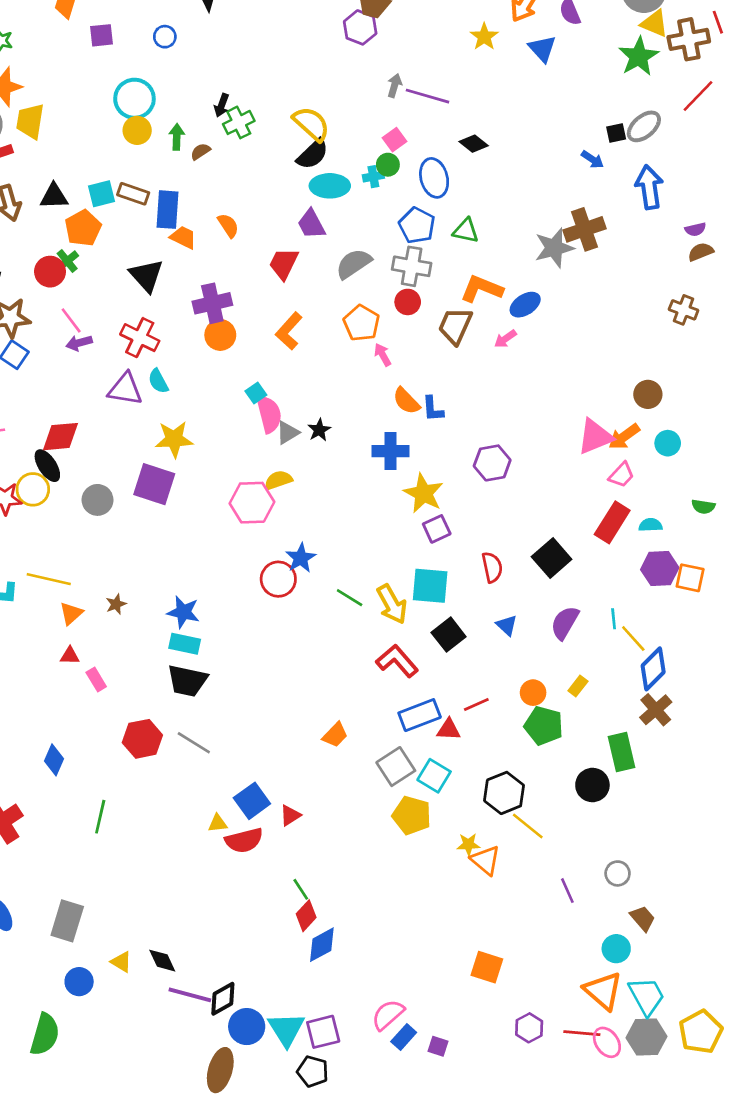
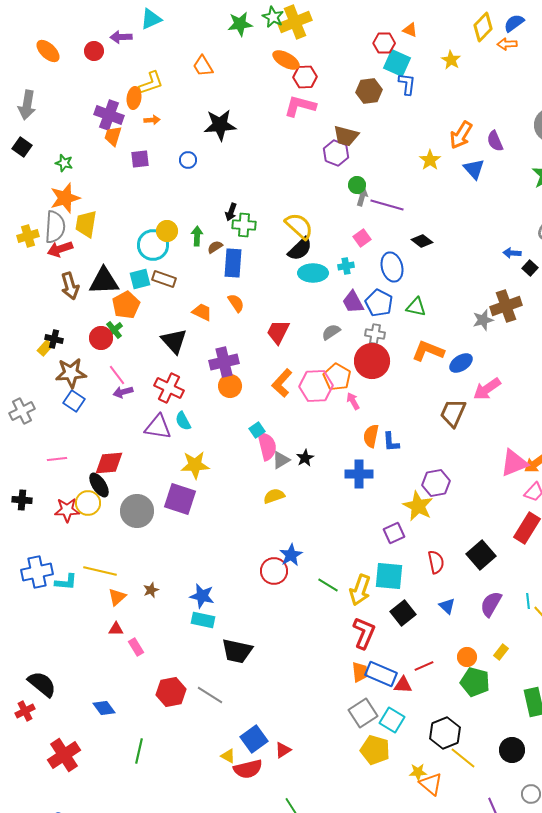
cyan circle: (134, 99) -> (153, 245), moved
green cross: (239, 122) -> (244, 225), turned 30
black square: (616, 133) -> (530, 268), moved, turned -35
blue arrow: (592, 159) -> (512, 253), turned 150
green circle: (388, 165) -> (357, 185), moved
black triangle: (54, 196) -> (104, 281), size x1.4
blue rectangle: (167, 210) -> (233, 263), moved
purple trapezoid: (311, 224) -> (353, 302), moved
gray star: (554, 248) -> (483, 320), size x0.7
gray semicircle: (354, 264) -> (331, 332), size x0.7
gray cross: (412, 266) -> (375, 334), size x0.7
red circle: (408, 302) -> (372, 361), size x1.8
brown trapezoid: (455, 326) -> (453, 413), moved
pink arrow: (505, 339) -> (487, 389), moved, size x1.6
orange semicircle: (406, 401) -> (371, 436), turned 55
yellow star: (424, 493) -> (418, 506), moved
gray circle: (98, 500) -> (137, 511), size x1.4
pink hexagon: (252, 503) -> (316, 386), moved
yellow arrow: (392, 604) -> (360, 590), turned 48
red L-shape: (397, 661) -> (364, 633), turned 64
black trapezoid: (187, 681) -> (237, 651), moved
blue rectangle: (420, 715) -> (381, 674), turned 44
orange trapezoid: (335, 735) -> (360, 672), moved, turned -50
blue diamond: (54, 760) -> (104, 708), turned -60
black circle: (592, 785) -> (512, 750), moved
yellow triangle: (218, 823) -> (228, 756), turned 35

